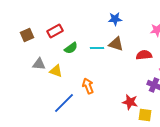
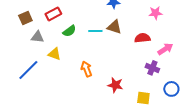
gray triangle: (39, 64) -> (37, 37), moved
red star: (130, 102) -> (115, 85), moved
blue line: (64, 103) -> (28, 70), moved

